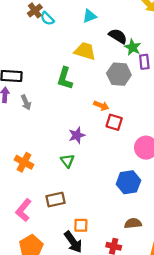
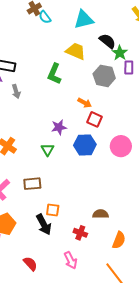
cyan triangle: (90, 16) -> (84, 20), size x1.5
blue hexagon: (128, 182) -> (85, 145), moved

